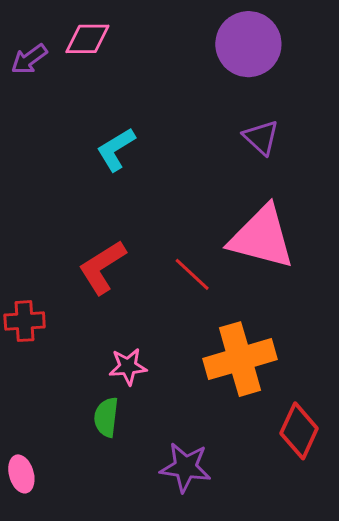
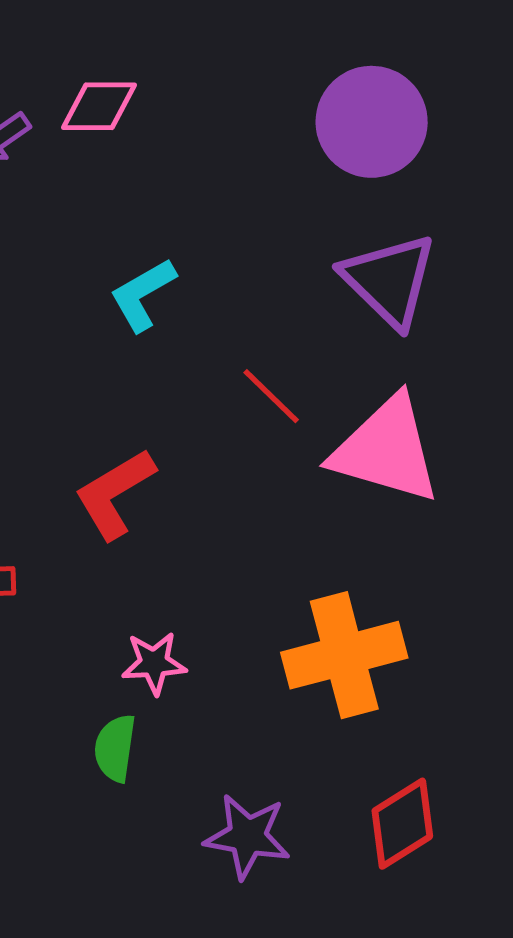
purple triangle: (261, 137) -> (389, 280), size x1.6
red line: (192, 274) -> (271, 396), moved
red diamond: (299, 431) -> (402, 824), moved, turned 32

